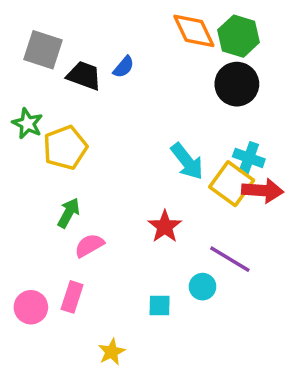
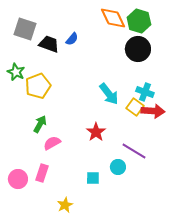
yellow square: (232, 184) -> (135, 107), size x0.7

